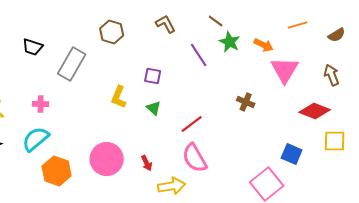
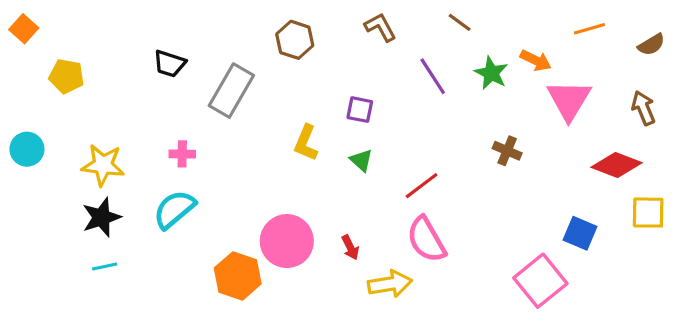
green star: (230, 42) -> (491, 73), moved
orange hexagon: (57, 171) -> (238, 276), moved

